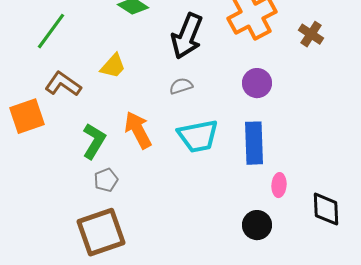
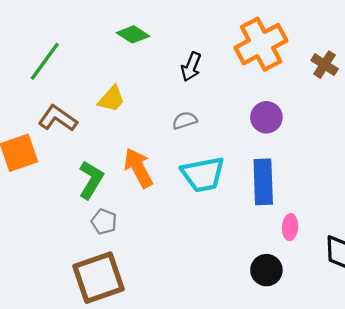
black arrow: (187, 36) -> (191, 67), size x0.6
gray pentagon: (106, 180) -> (104, 222), turned -30

